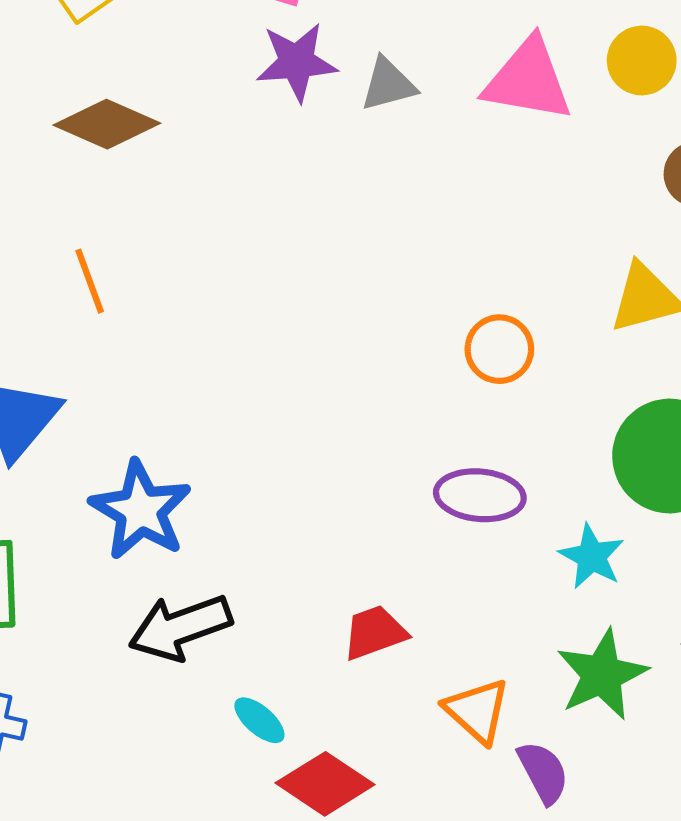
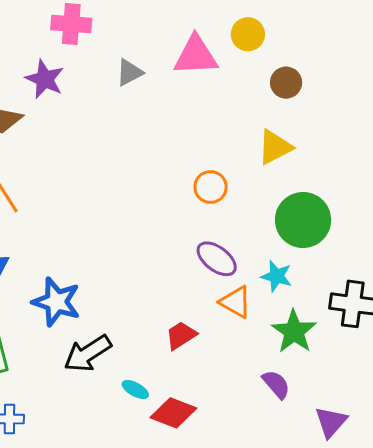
purple star: (297, 62) -> (45, 79), moved, turned -30
purple ellipse: (480, 495) -> (217, 259), turned 45
orange triangle: (477, 711) -> (236, 302), moved

